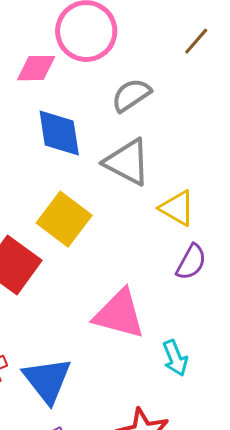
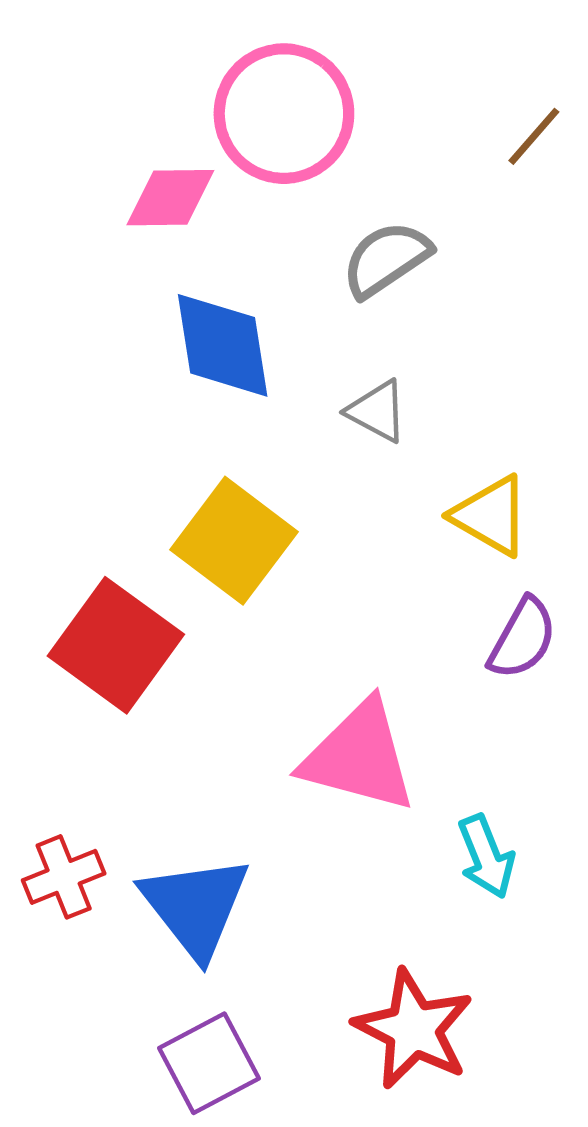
gray triangle: (127, 162) -> (377, 411), size x0.6

